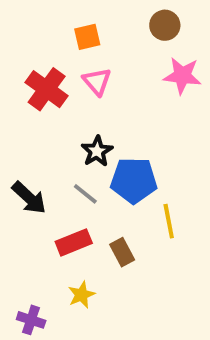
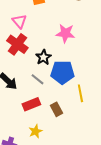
pink star: (182, 76) -> (65, 33), moved
pink triangle: (97, 81) -> (19, 21), moved
red cross: (47, 89) -> (17, 44), moved

